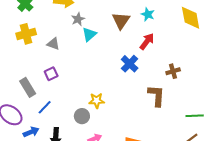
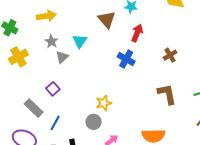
gray star: (78, 19) -> (51, 41), moved
gray triangle: (53, 44) -> (62, 57), moved, turned -48
brown L-shape: (156, 96) -> (167, 94), moved

